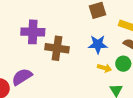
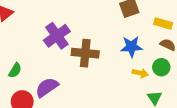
purple cross: (33, 32) -> (57, 36), turned -35

